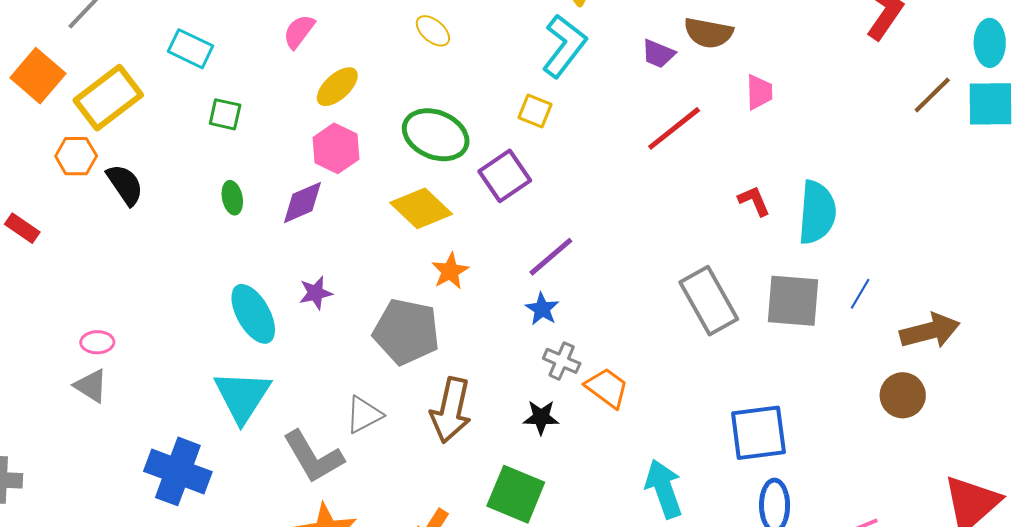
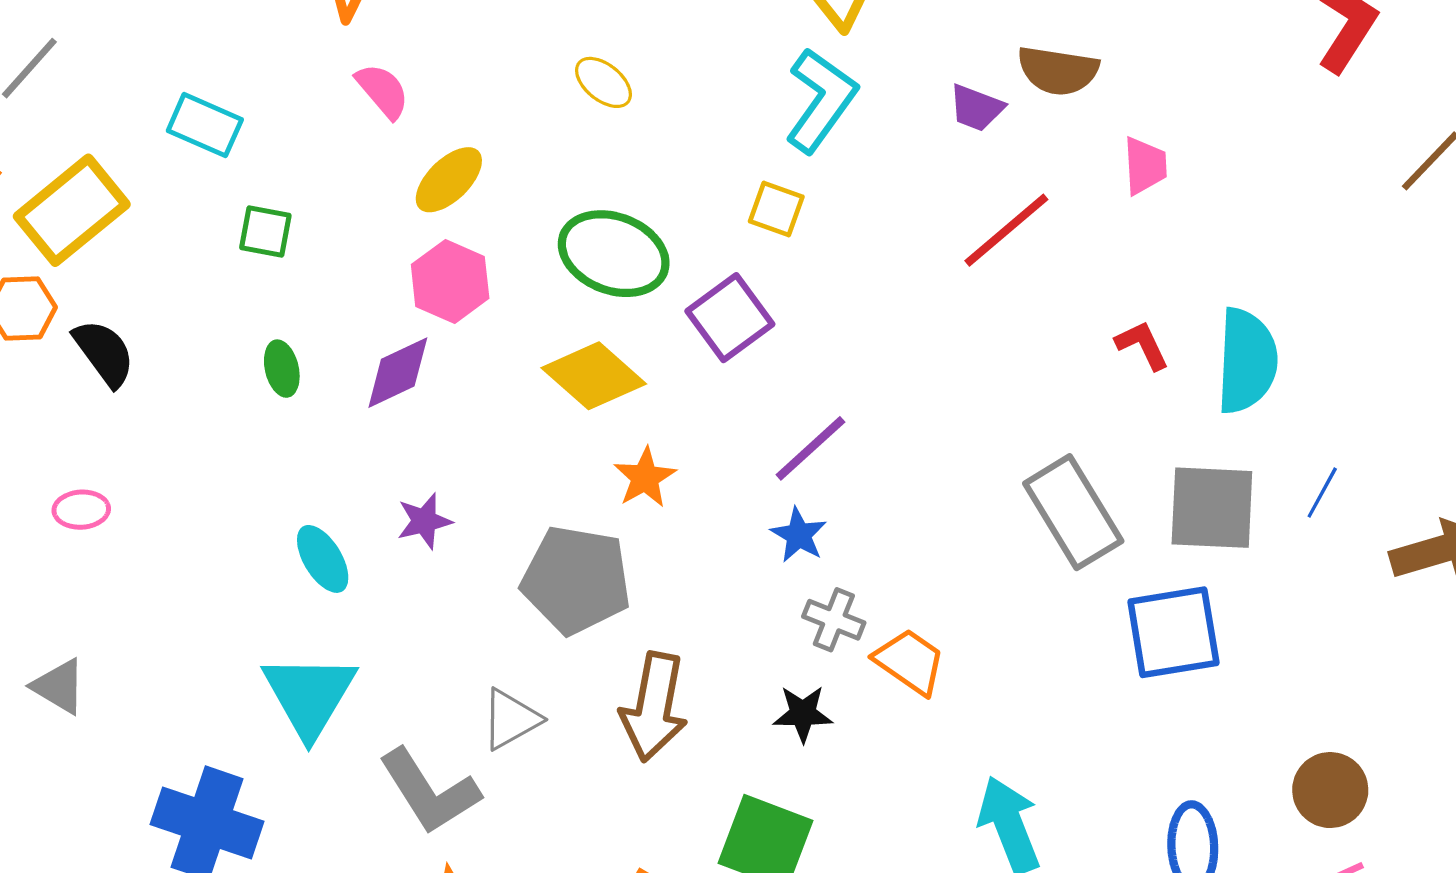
pink semicircle: (299, 32) -> (383, 91), turned 105
cyan ellipse: (253, 314) -> (323, 559), size x0.7
pink ellipse: (97, 342) -> (81, 510), moved
brown circle: (903, 395) -> (1330, 790), moved
blue square: (758, 433) -> (1173, 632), moved

